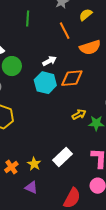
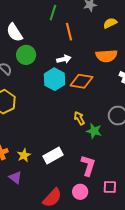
orange line: (65, 31) -> (69, 32), moved
yellow arrow: (79, 114) -> (79, 118), turned -104

